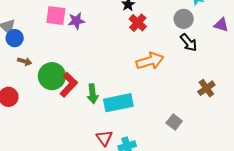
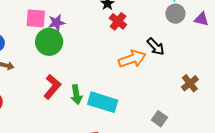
gray circle: (184, 19) -> (175, 14), moved
black arrow: (189, 43) -> (156, 47), moved
green circle: (52, 76) -> (49, 42), moved
cyan rectangle: (118, 103) -> (103, 102), turned 32

